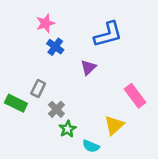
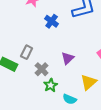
blue cross: (55, 47) -> (52, 21), moved
purple triangle: (88, 68) -> (68, 58), moved

